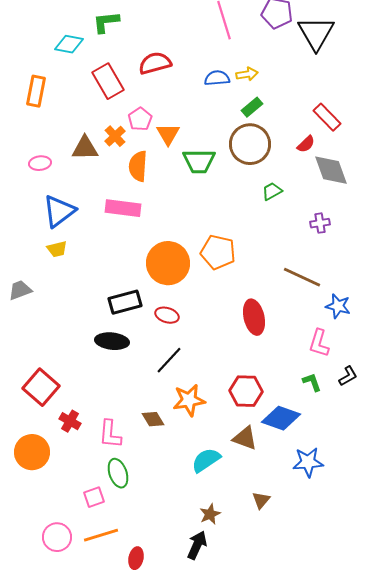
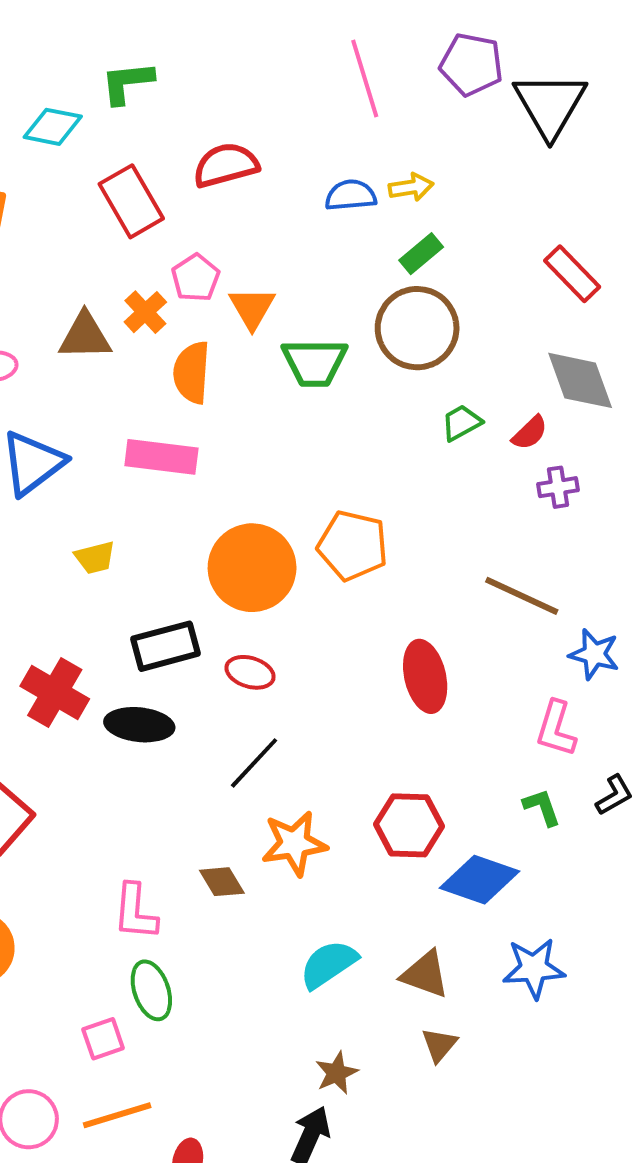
red semicircle: (306, 144) -> (530, 433), moved
yellow trapezoid: (57, 249) -> (95, 558), moved
red cross: (70, 421) -> (55, 692), moved, size x1.5
brown triangle: (245, 438) -> (425, 974), moved

